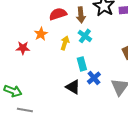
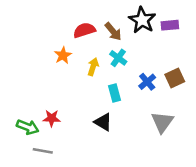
brown arrow: (81, 15) -> (113, 31), turned -35
red star: (23, 48) -> (52, 118), moved
blue cross: (94, 78) -> (147, 82), moved

